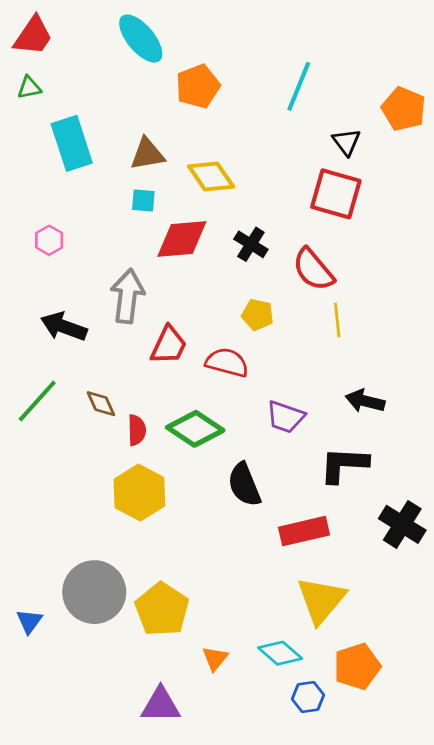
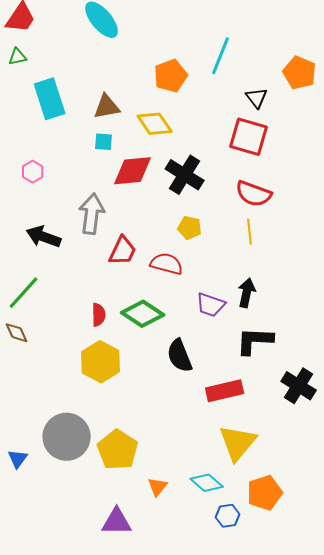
orange pentagon: (198, 86) -> (171, 76), moved
black cross: (251, 244) -> (185, 175), size x1.5
red semicircle: (313, 270) -> (254, 194), moved, turned -30
black arrow: (365, 401) -> (247, 293), moved, turned 88
brown diamond: (101, 404) -> (17, 333), moved

